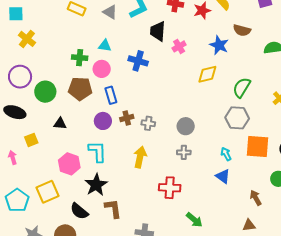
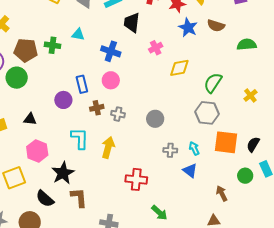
blue star: (219, 45) -> (188, 28), moved
pink cross: (179, 46) -> (156, 48), moved
pink circle: (102, 69) -> (111, 80), moved
brown pentagon: (80, 89) -> (26, 50), moved
purple circle: (103, 121) -> (63, 100), moved
black triangle: (60, 123) -> (30, 119), moved
cyan L-shape: (97, 152) -> (80, 138), moved
gray cross: (184, 152) -> (170, 150), moved

